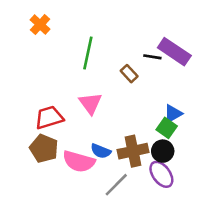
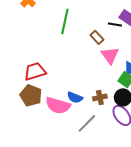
pink triangle: (90, 103) -> (110, 55), moved
brown cross: (133, 151) -> (100, 97), size x0.6

